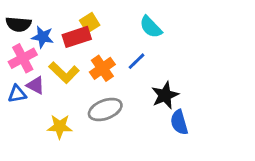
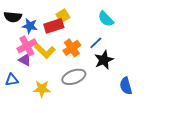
pink cross: (23, 58) -> (27, 46), moved
blue triangle: (17, 94) -> (12, 80), moved
black star: (165, 95) -> (104, 60), moved

